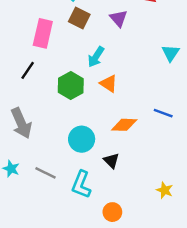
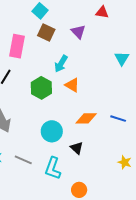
blue line: (163, 113) -> (118, 119), moved
yellow star: (165, 190) -> (125, 162), moved

